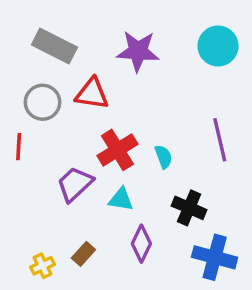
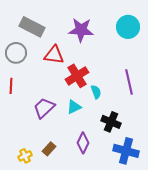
gray circle: (43, 102) -> (16, 53), moved
red cross: (117, 150) -> (77, 76), moved
cyan triangle: (121, 199) -> (74, 107), moved, turned -35

